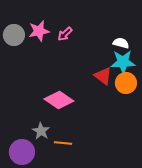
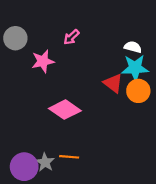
pink star: (39, 31) -> (43, 61), moved
gray star: (41, 131) -> (45, 162), moved

